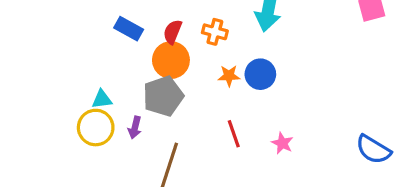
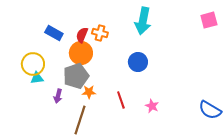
orange cross: (215, 32) -> (100, 33), moved
orange star: (229, 76) -> (89, 92), moved
yellow circle: (96, 128) -> (33, 64), moved

